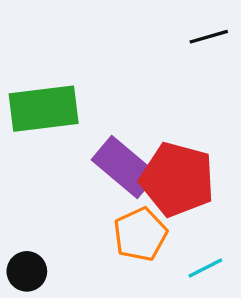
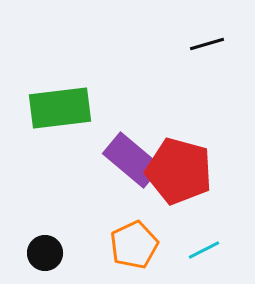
orange pentagon: (140, 234) -> (134, 245), moved

